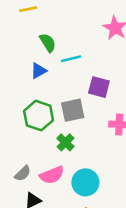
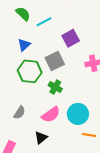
blue triangle: (39, 71) -> (24, 45), moved
purple square: (99, 87) -> (71, 38), turned -30
gray semicircle: (23, 173) -> (20, 113), moved

